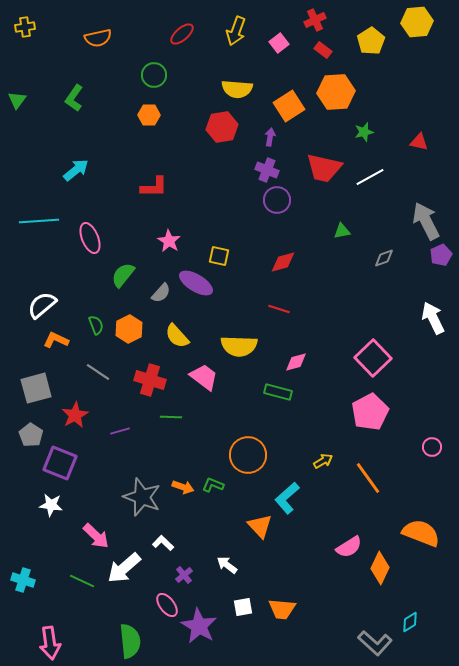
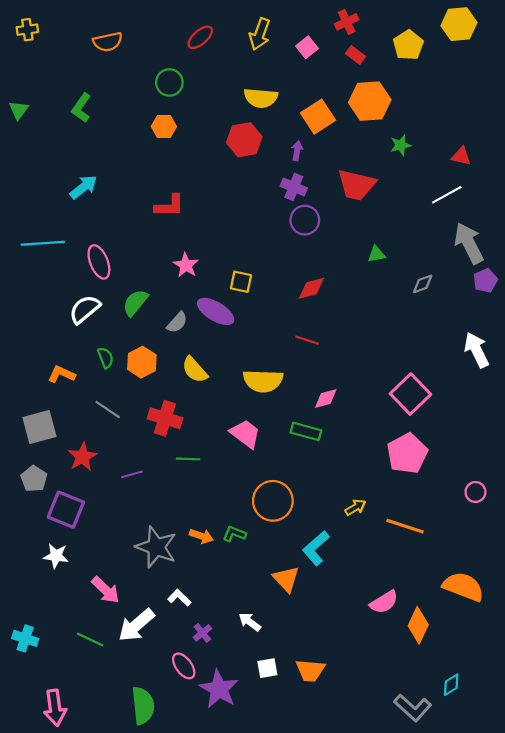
white line: (370, 177) -> (447, 195), moved
white semicircle: (42, 305) -> (85, 309), moved
pink trapezoid: (204, 377) -> (245, 434), moved
orange line: (368, 478) -> (405, 526), turned -36

